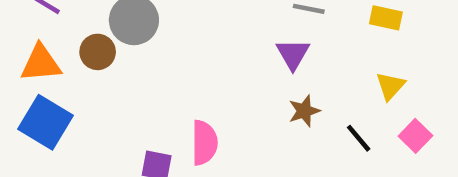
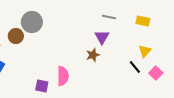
brown star: (304, 111) -> (93, 55), moved
black line: (359, 138) -> (135, 67), moved

